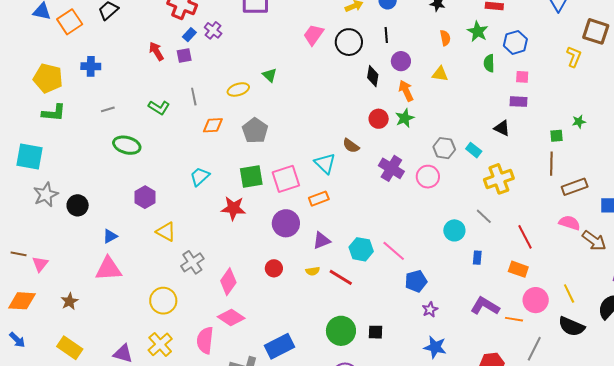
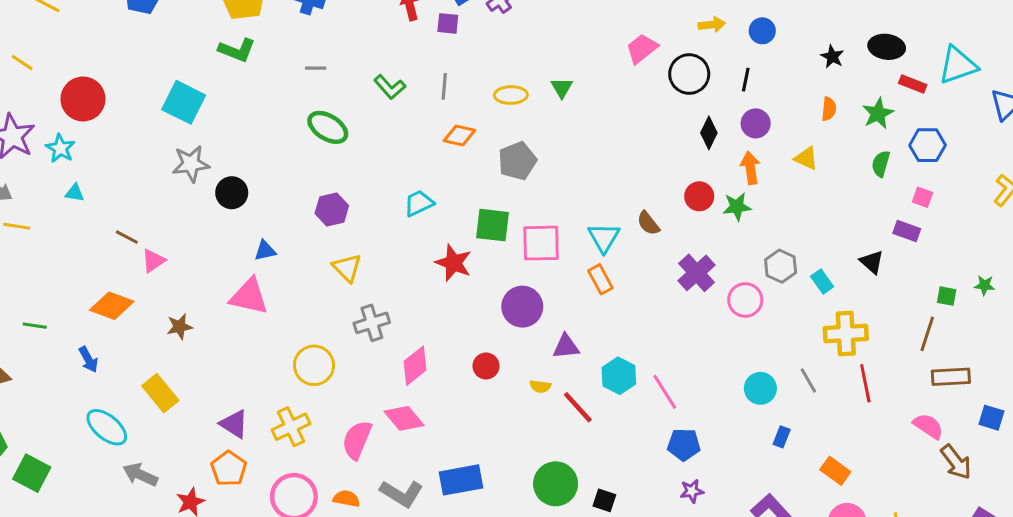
orange rectangle: (319, 199) -> (600, 279), moved, turned 66
red line: (525, 237) -> (865, 383), moved

